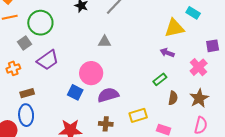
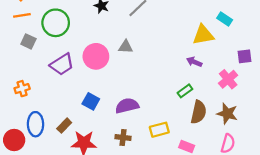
gray square: (24, 43) -> (28, 41), moved, turned -32
orange cross: (13, 68) -> (22, 89), moved
pink circle: (91, 73) -> (96, 56), moved
brown rectangle: (27, 93) -> (64, 126), moved, turned -32
brown semicircle: (173, 98) -> (199, 112), size x1.5
brown star: (199, 98) -> (227, 114), turned -30

